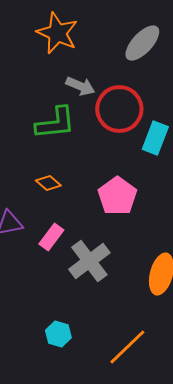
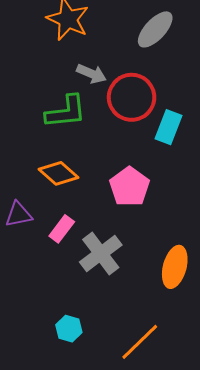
orange diamond: (48, 183) -> (59, 173), size x1.5

